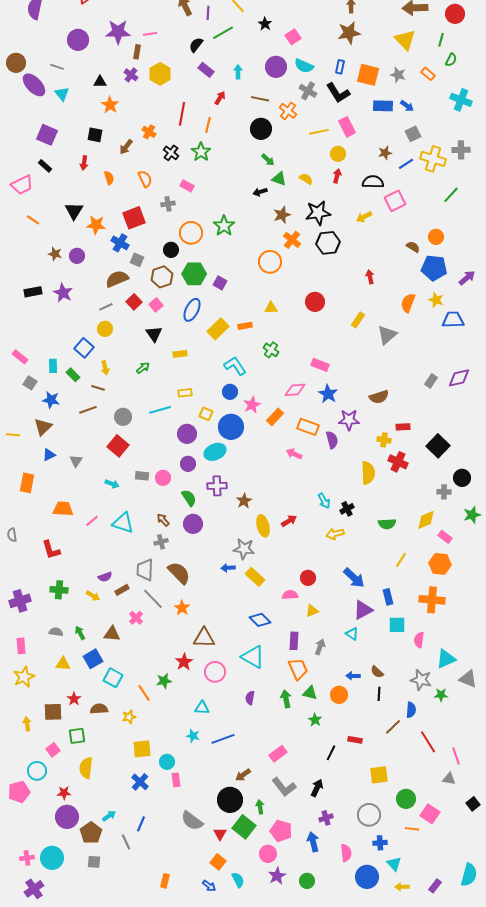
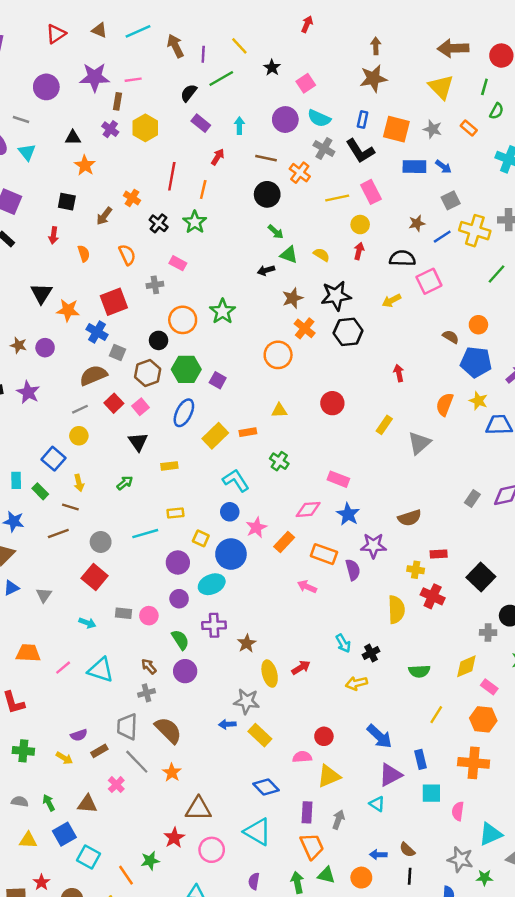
yellow triangle: (312, 611) -> (329, 776), size x1.5

